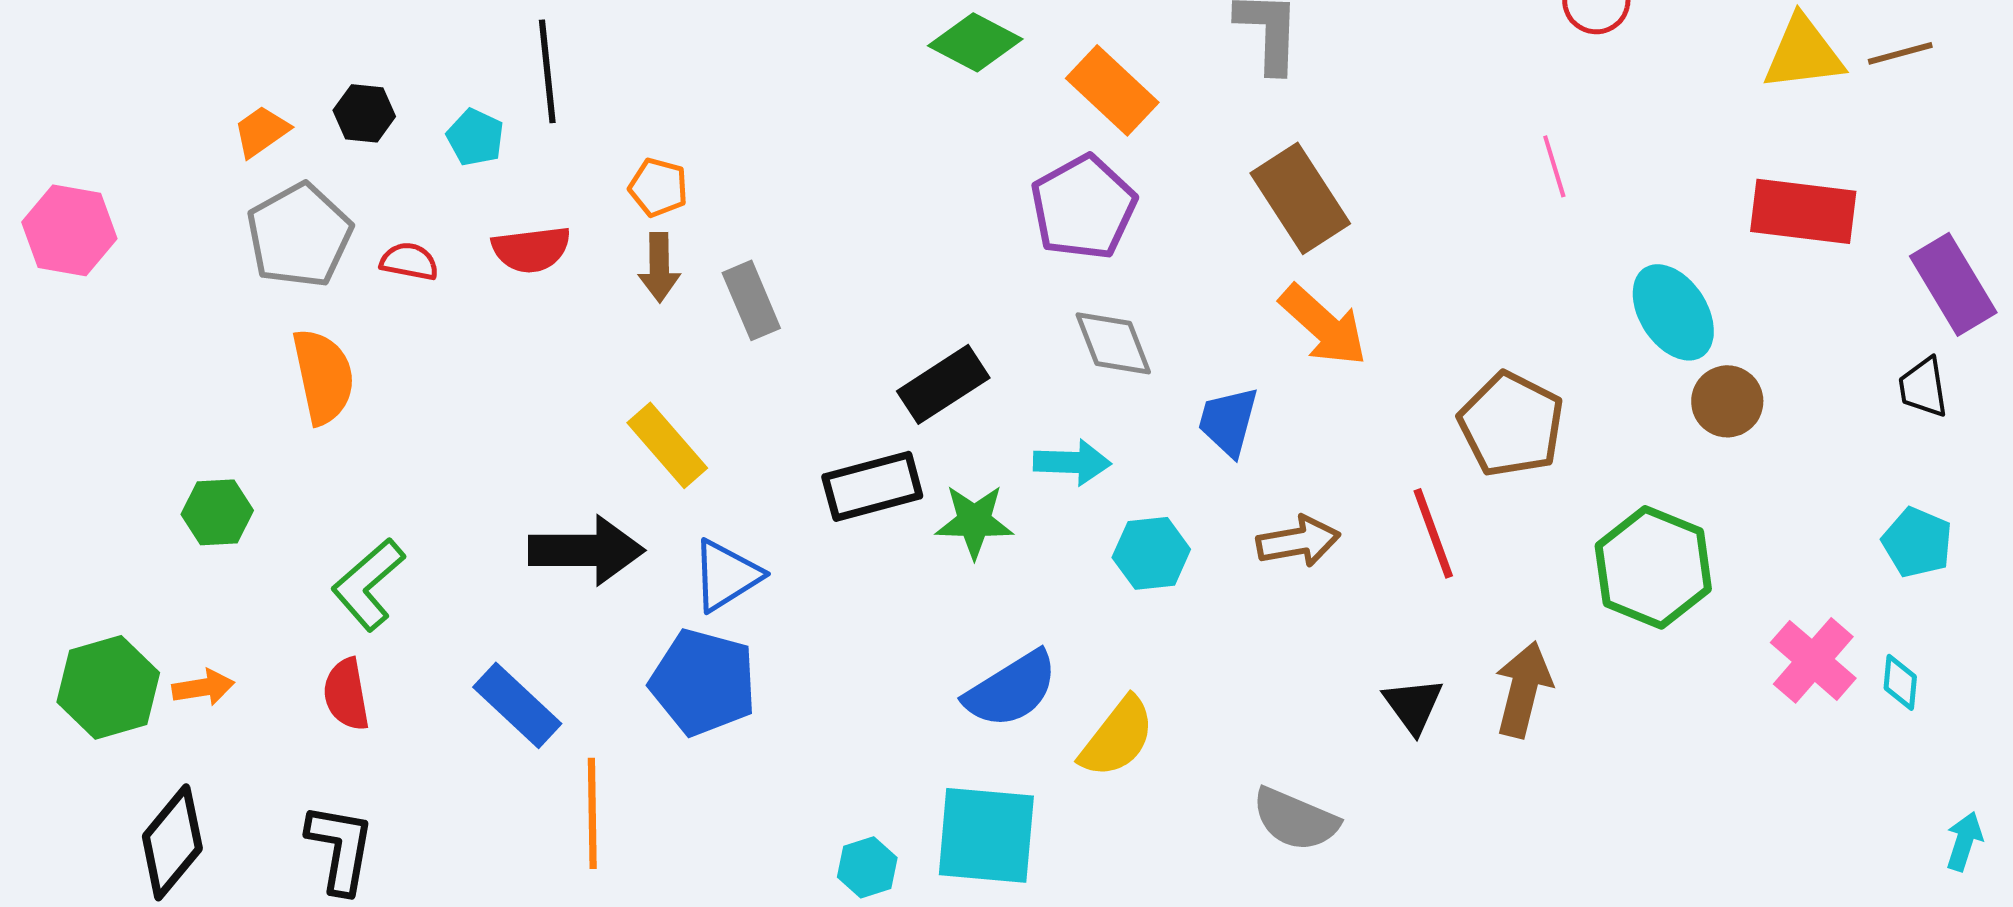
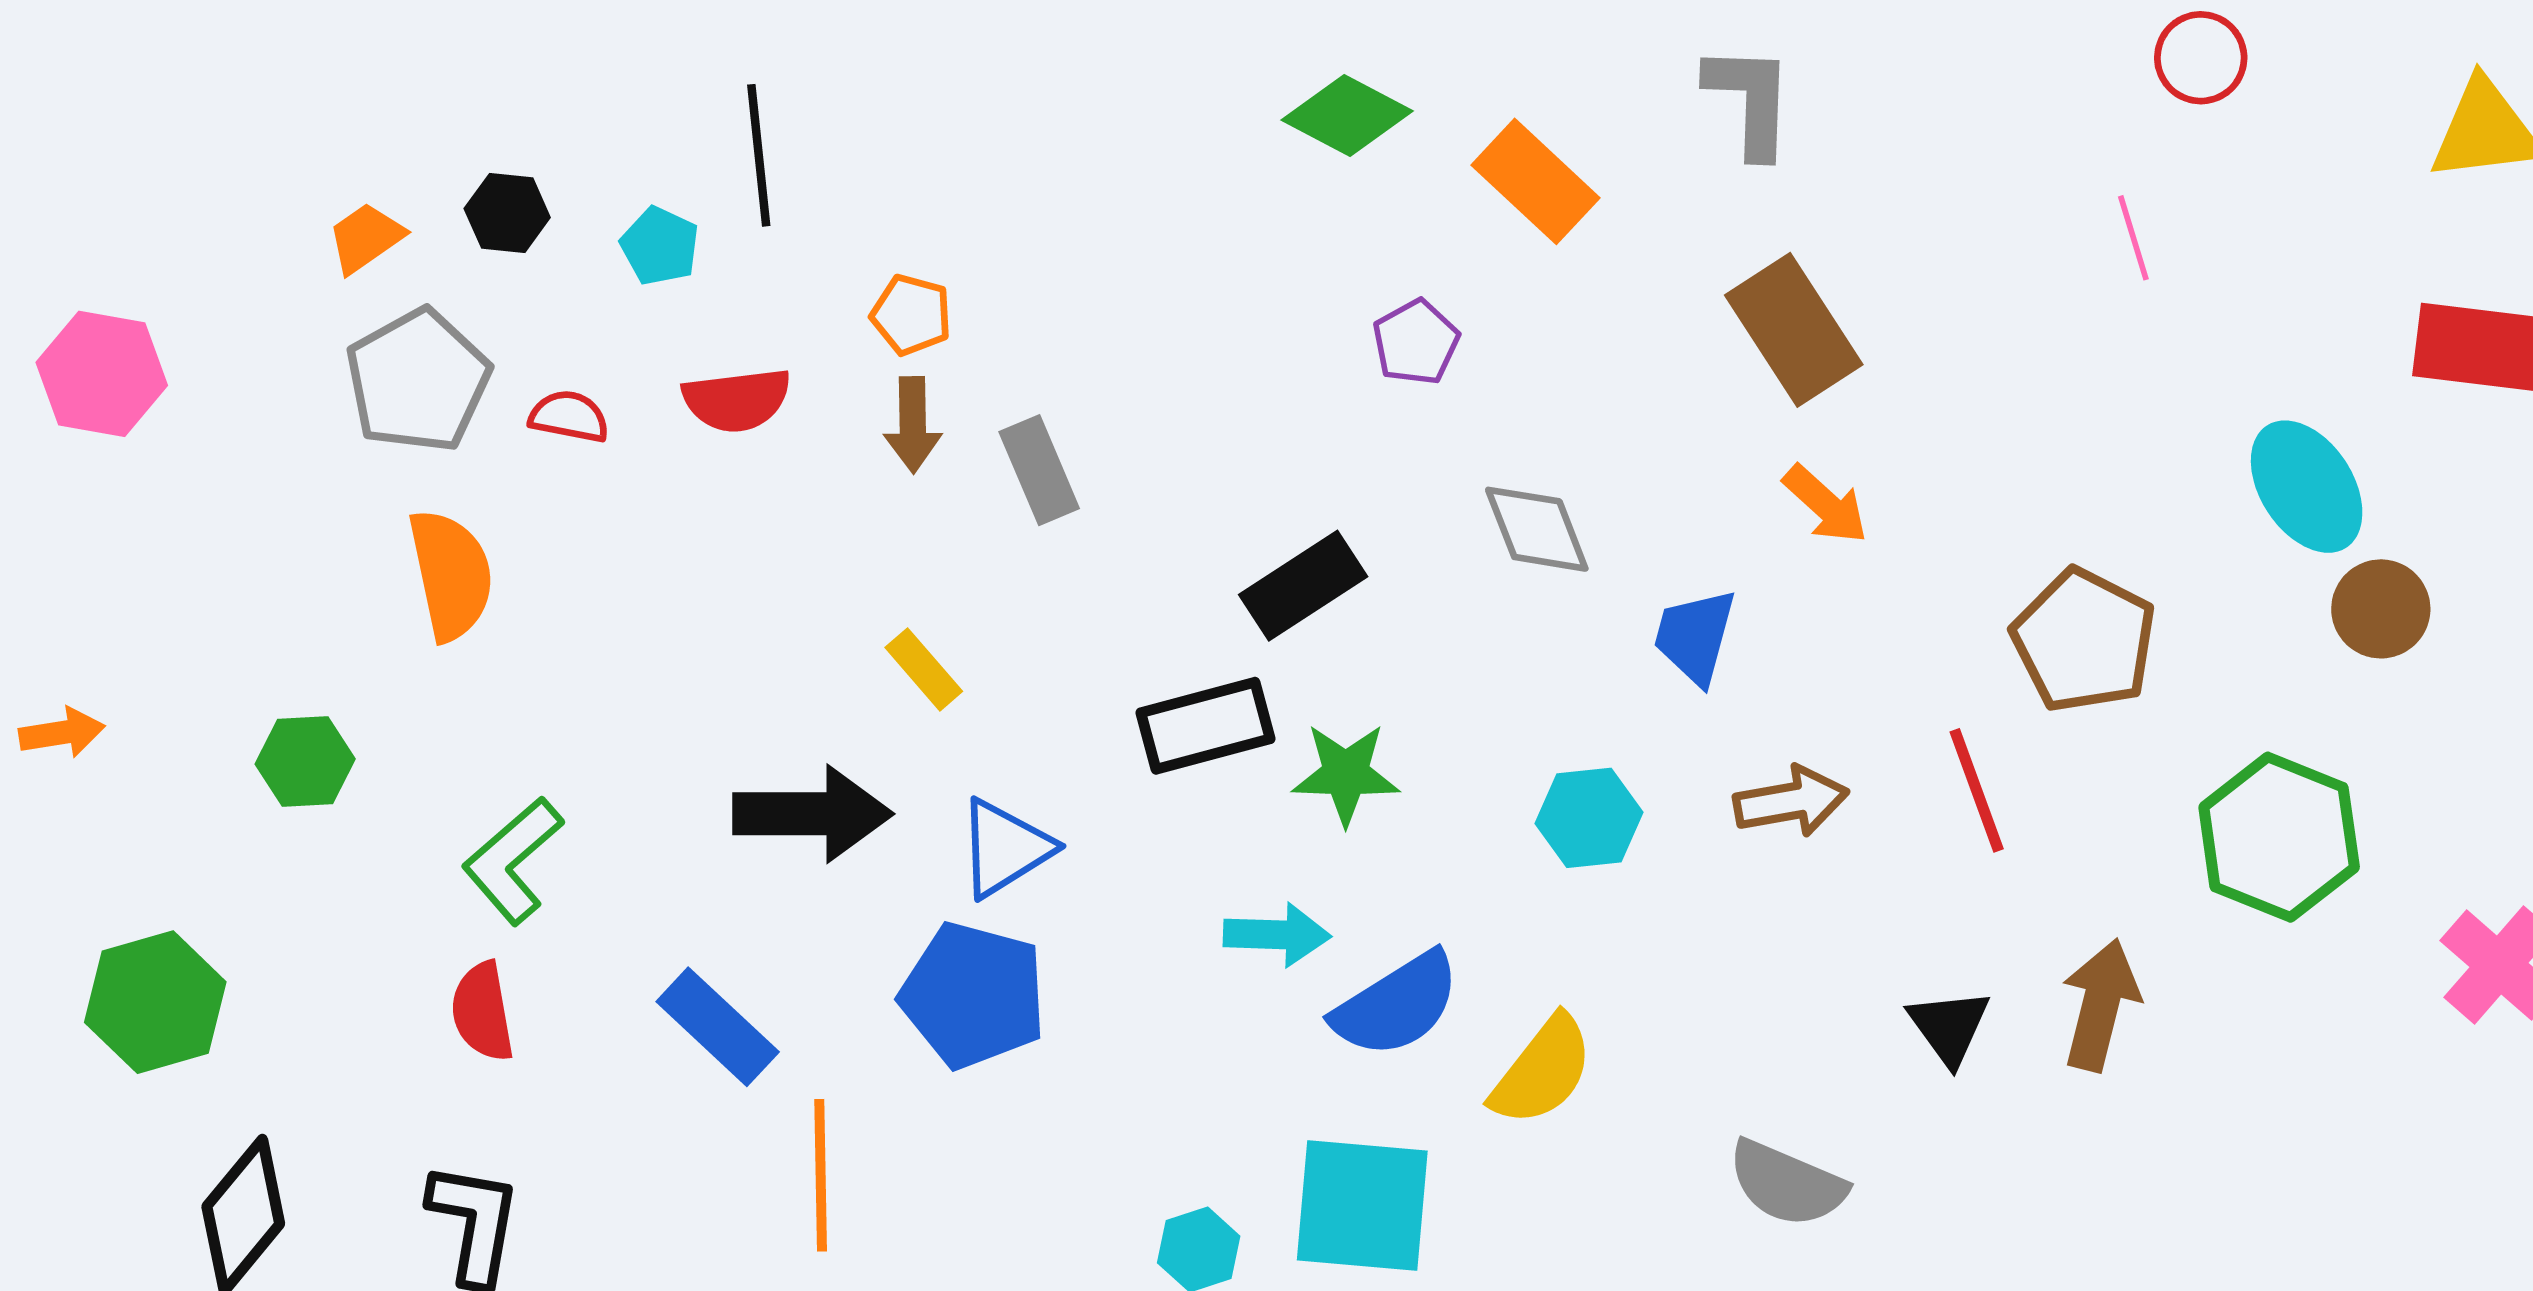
pink line: (1554, 166) -> (2133, 238), moved
purple pentagon: (1083, 207) -> (1416, 342), moved, size x0.6
orange arrow: (1323, 325) -> (1825, 504), size x0.7
yellow rectangle: (667, 445) -> (924, 669), size x0.7
cyan arrow: (1072, 462) -> (1277, 935), moved
orange arrow: (203, 687) -> (62, 733), moved

